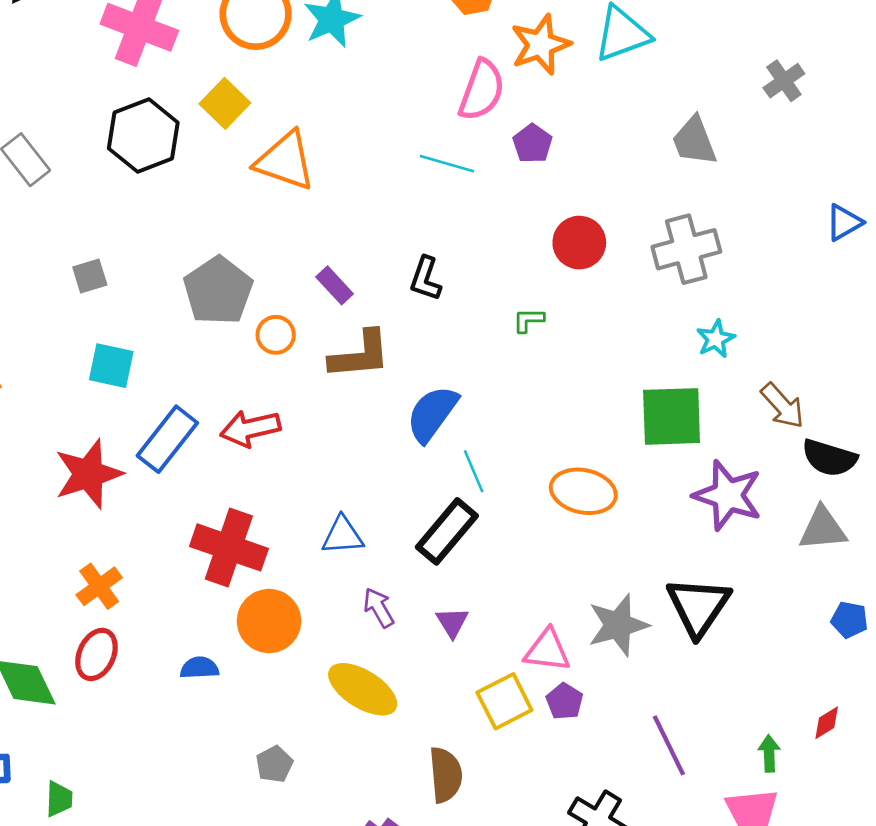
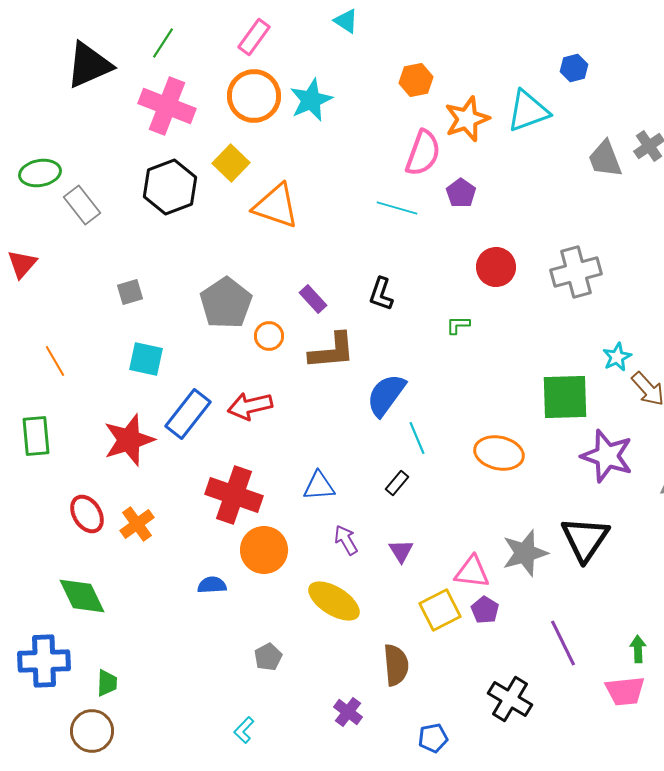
gray trapezoid: (694, 141) -> (605, 159), moved
cyan star: (716, 339) -> (617, 357), moved
black rectangle: (447, 531) -> (397, 483), size x0.5
red ellipse: (96, 654) -> (87, 514), moved, turned -57

